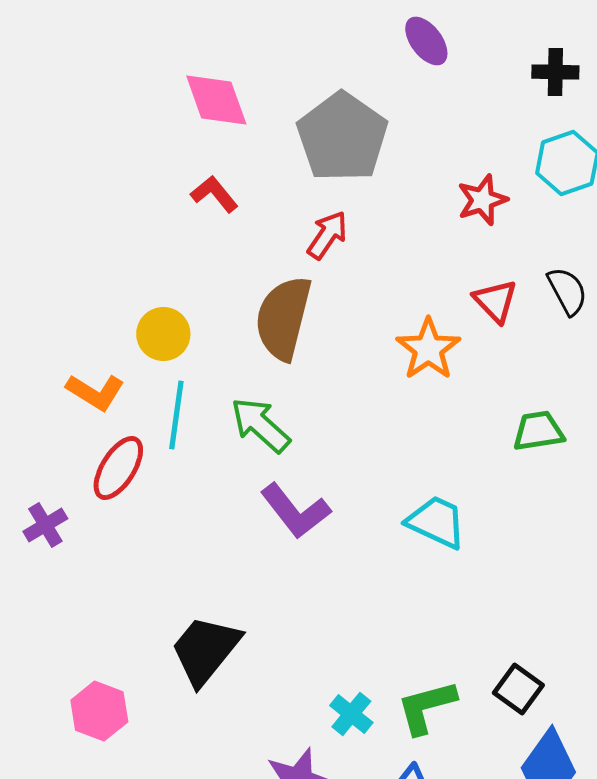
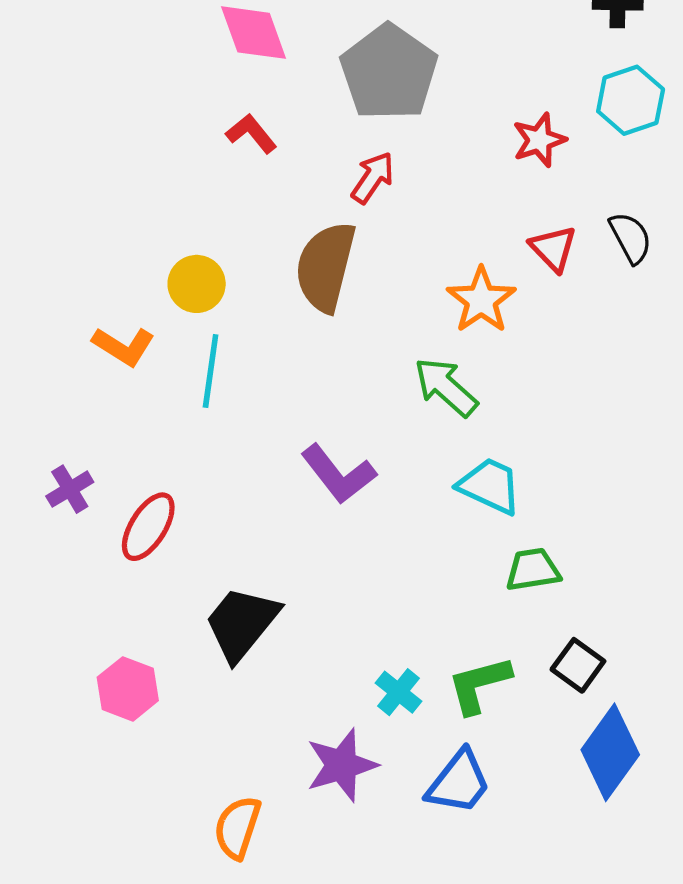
green arrow: (260, 425) -> (446, 387), moved
green trapezoid: (538, 431) -> (533, 570), moved
red ellipse: (118, 468) -> (148, 527), moved

